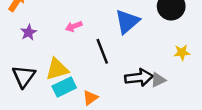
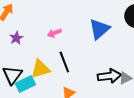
black line: (102, 51) -> (64, 62), moved
cyan rectangle: (64, 87) -> (25, 84), moved

